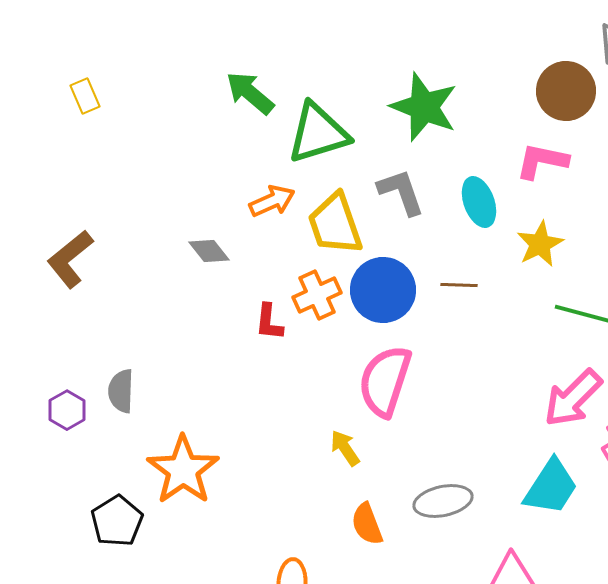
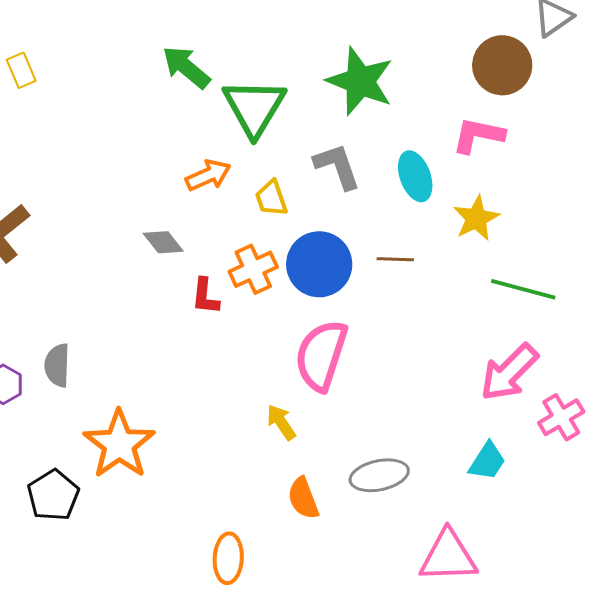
green triangle: (318, 133) -> (254, 107), turned -42
yellow trapezoid: (335, 224) -> (271, 198), size x0.6
gray diamond: (209, 251) -> (163, 242), moved
cyan trapezoid: (551, 487) -> (487, 461), size x0.7

